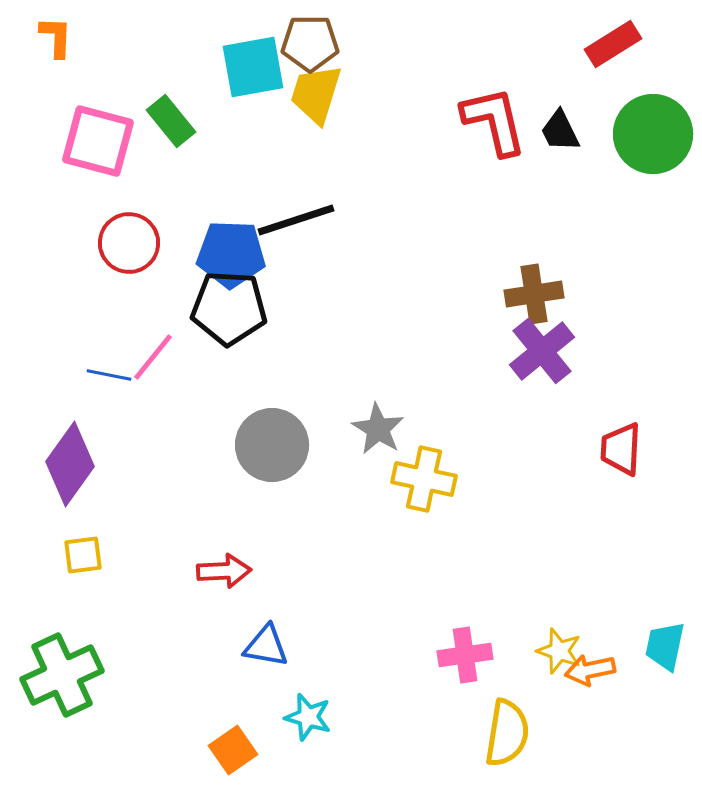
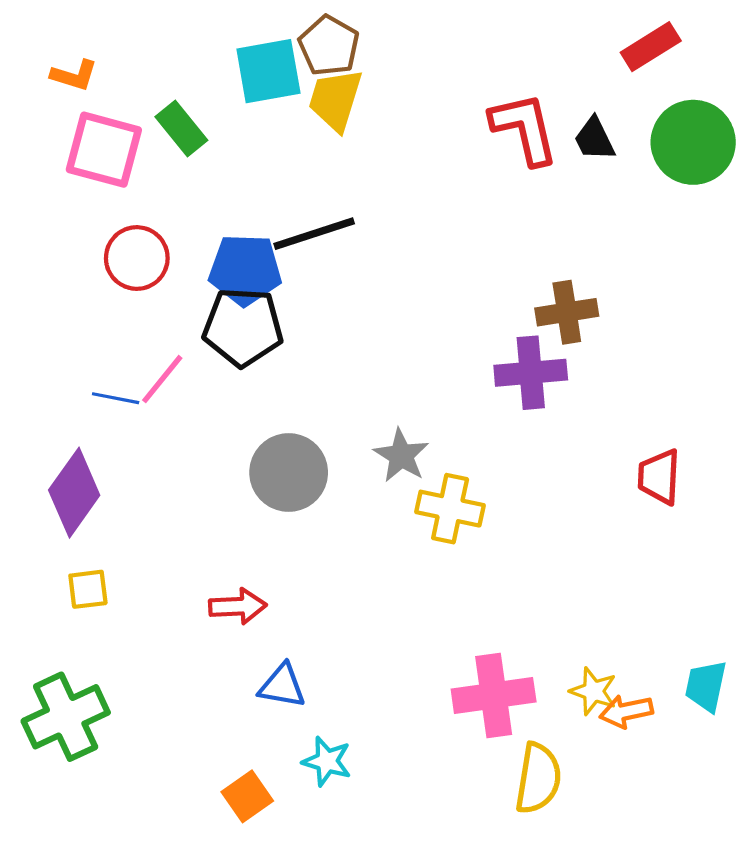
orange L-shape: (56, 37) -> (74, 75), moved, turned 105
brown pentagon: (310, 43) -> (329, 46), turned 30
purple cross: (542, 351) -> (531, 373), moved, turned 34
pink cross: (465, 655) -> (494, 695), size x1.4

